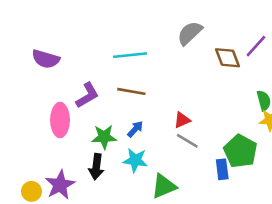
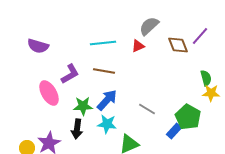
pink ellipse: (60, 120) -> (49, 93), turned -30
red triangle: (182, 120) -> (138, 46), moved
blue arrow: (135, 129) -> (107, 100), size x1.6
blue rectangle: (222, 169) -> (174, 131), turned 49

